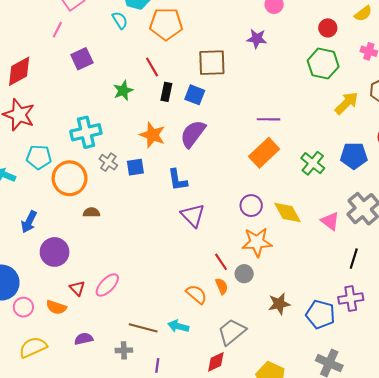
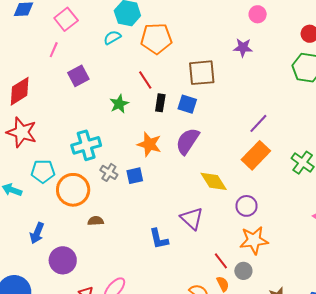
cyan semicircle: (120, 20) -> (112, 37), turned -84
purple line: (269, 119) -> (258, 123), turned -45
blue L-shape: (177, 180) -> (159, 239), moved
yellow diamond: (288, 212) -> (214, 181), moved

